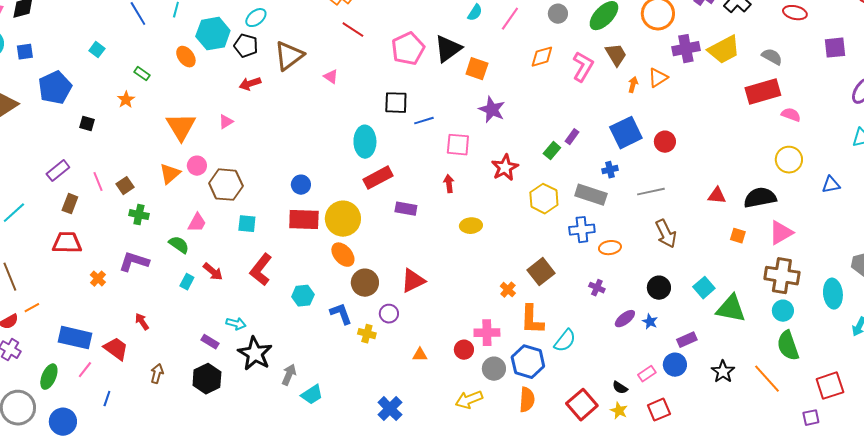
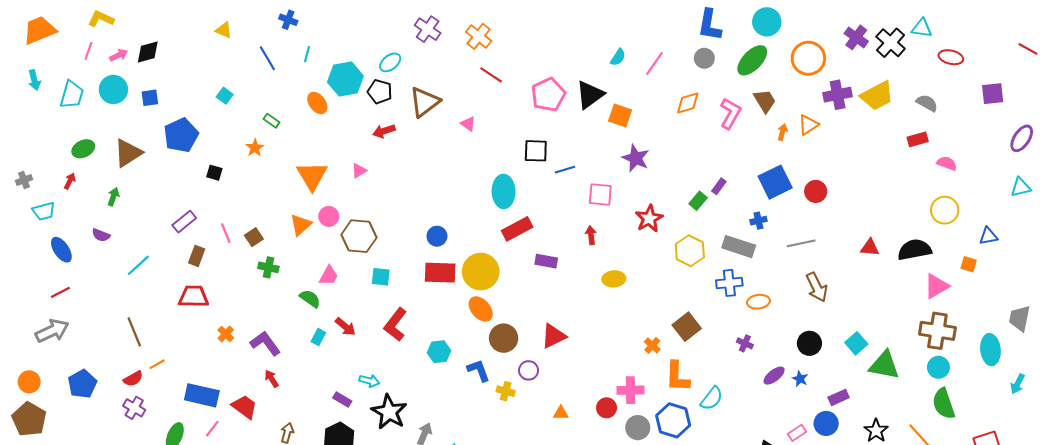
red rectangle: (763, 92) -> (918, 139), size x0.6
orange square: (738, 236) -> (969, 264), moved
purple L-shape: (134, 262) -> (265, 343), moved, turned 36

